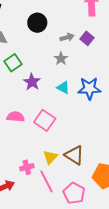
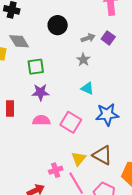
green square: (13, 63) -> (36, 67), turned 30
purple star: (32, 82) -> (40, 92), moved, turned -30
blue star: (89, 88) -> (107, 114), moved

